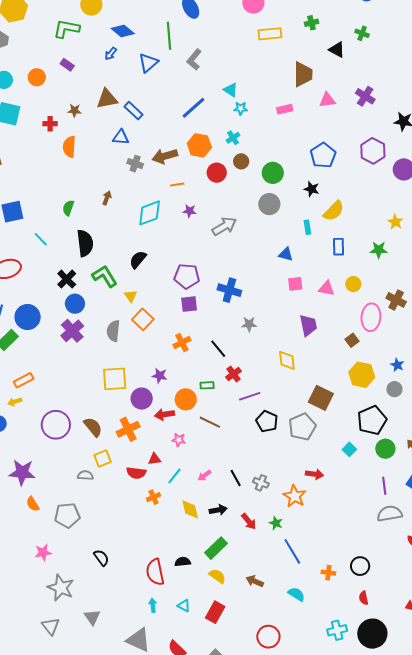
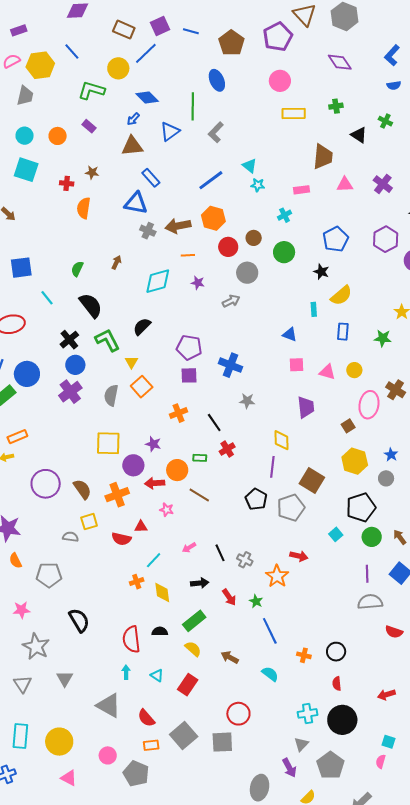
brown triangle: (107, 99) -> (132, 146), moved
blue triangle: (121, 137) -> (136, 203), size x1.4
cyan cross: (233, 138) -> (285, 215), moved
gray circle: (269, 204) -> (247, 273), moved
gray arrow: (224, 226) -> (231, 301), size x0.7
black semicircle: (85, 243) -> (91, 305), turned -36
purple line: (250, 396) -> (272, 467), moved, turned -70
cyan line: (174, 476) -> (154, 560), moved
orange cross: (153, 497) -> (137, 582), moved
yellow diamond: (190, 509) -> (162, 593), moved
black semicircle: (101, 558) -> (79, 620), size x1.4

